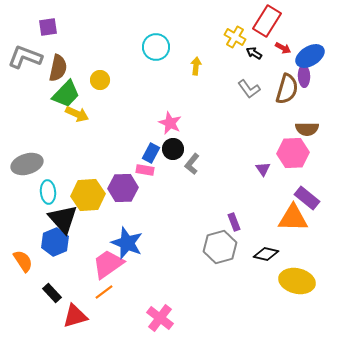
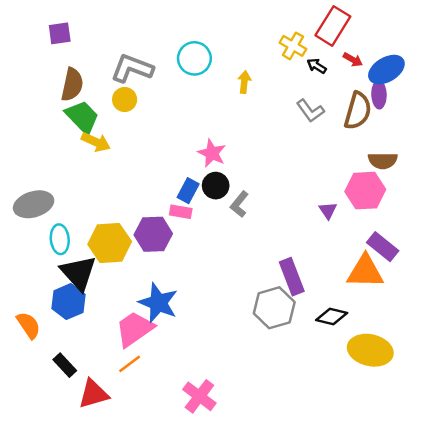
gray L-shape: (25, 57) -> (132, 68), moved
green trapezoid: (66, 94) -> (82, 117), turned -88
purple rectangle: (234, 222) -> (292, 277), size x1.6

